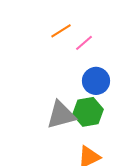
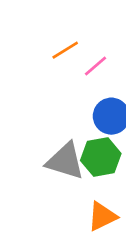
gray triangle: (61, 115) -> (65, 161), turned 32

